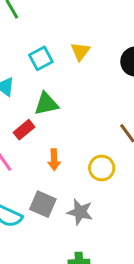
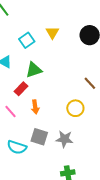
orange arrow: (54, 160) -> (35, 107), moved

